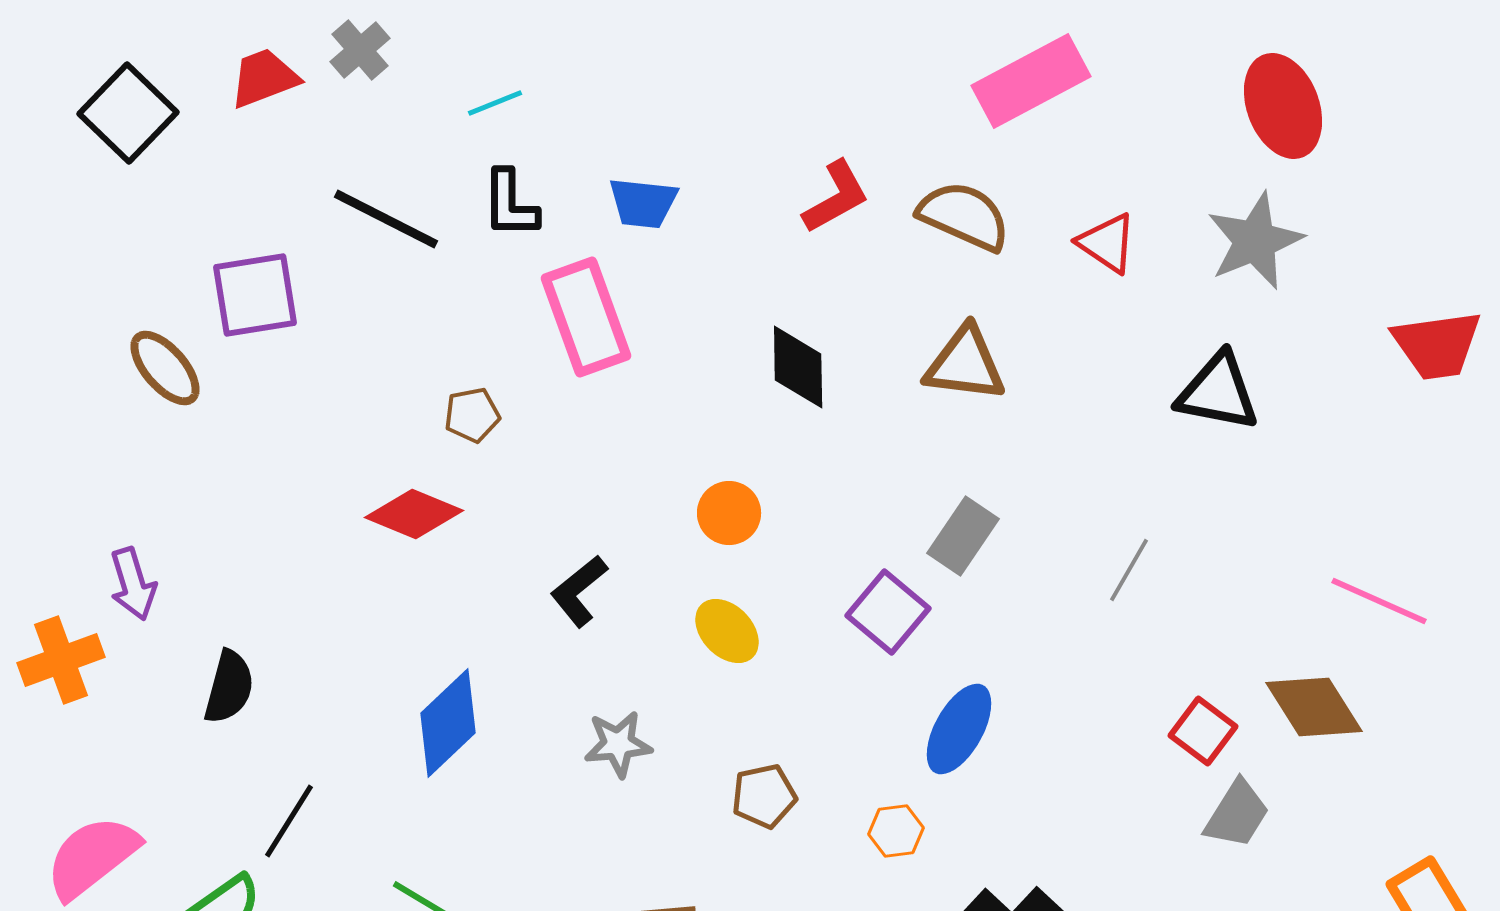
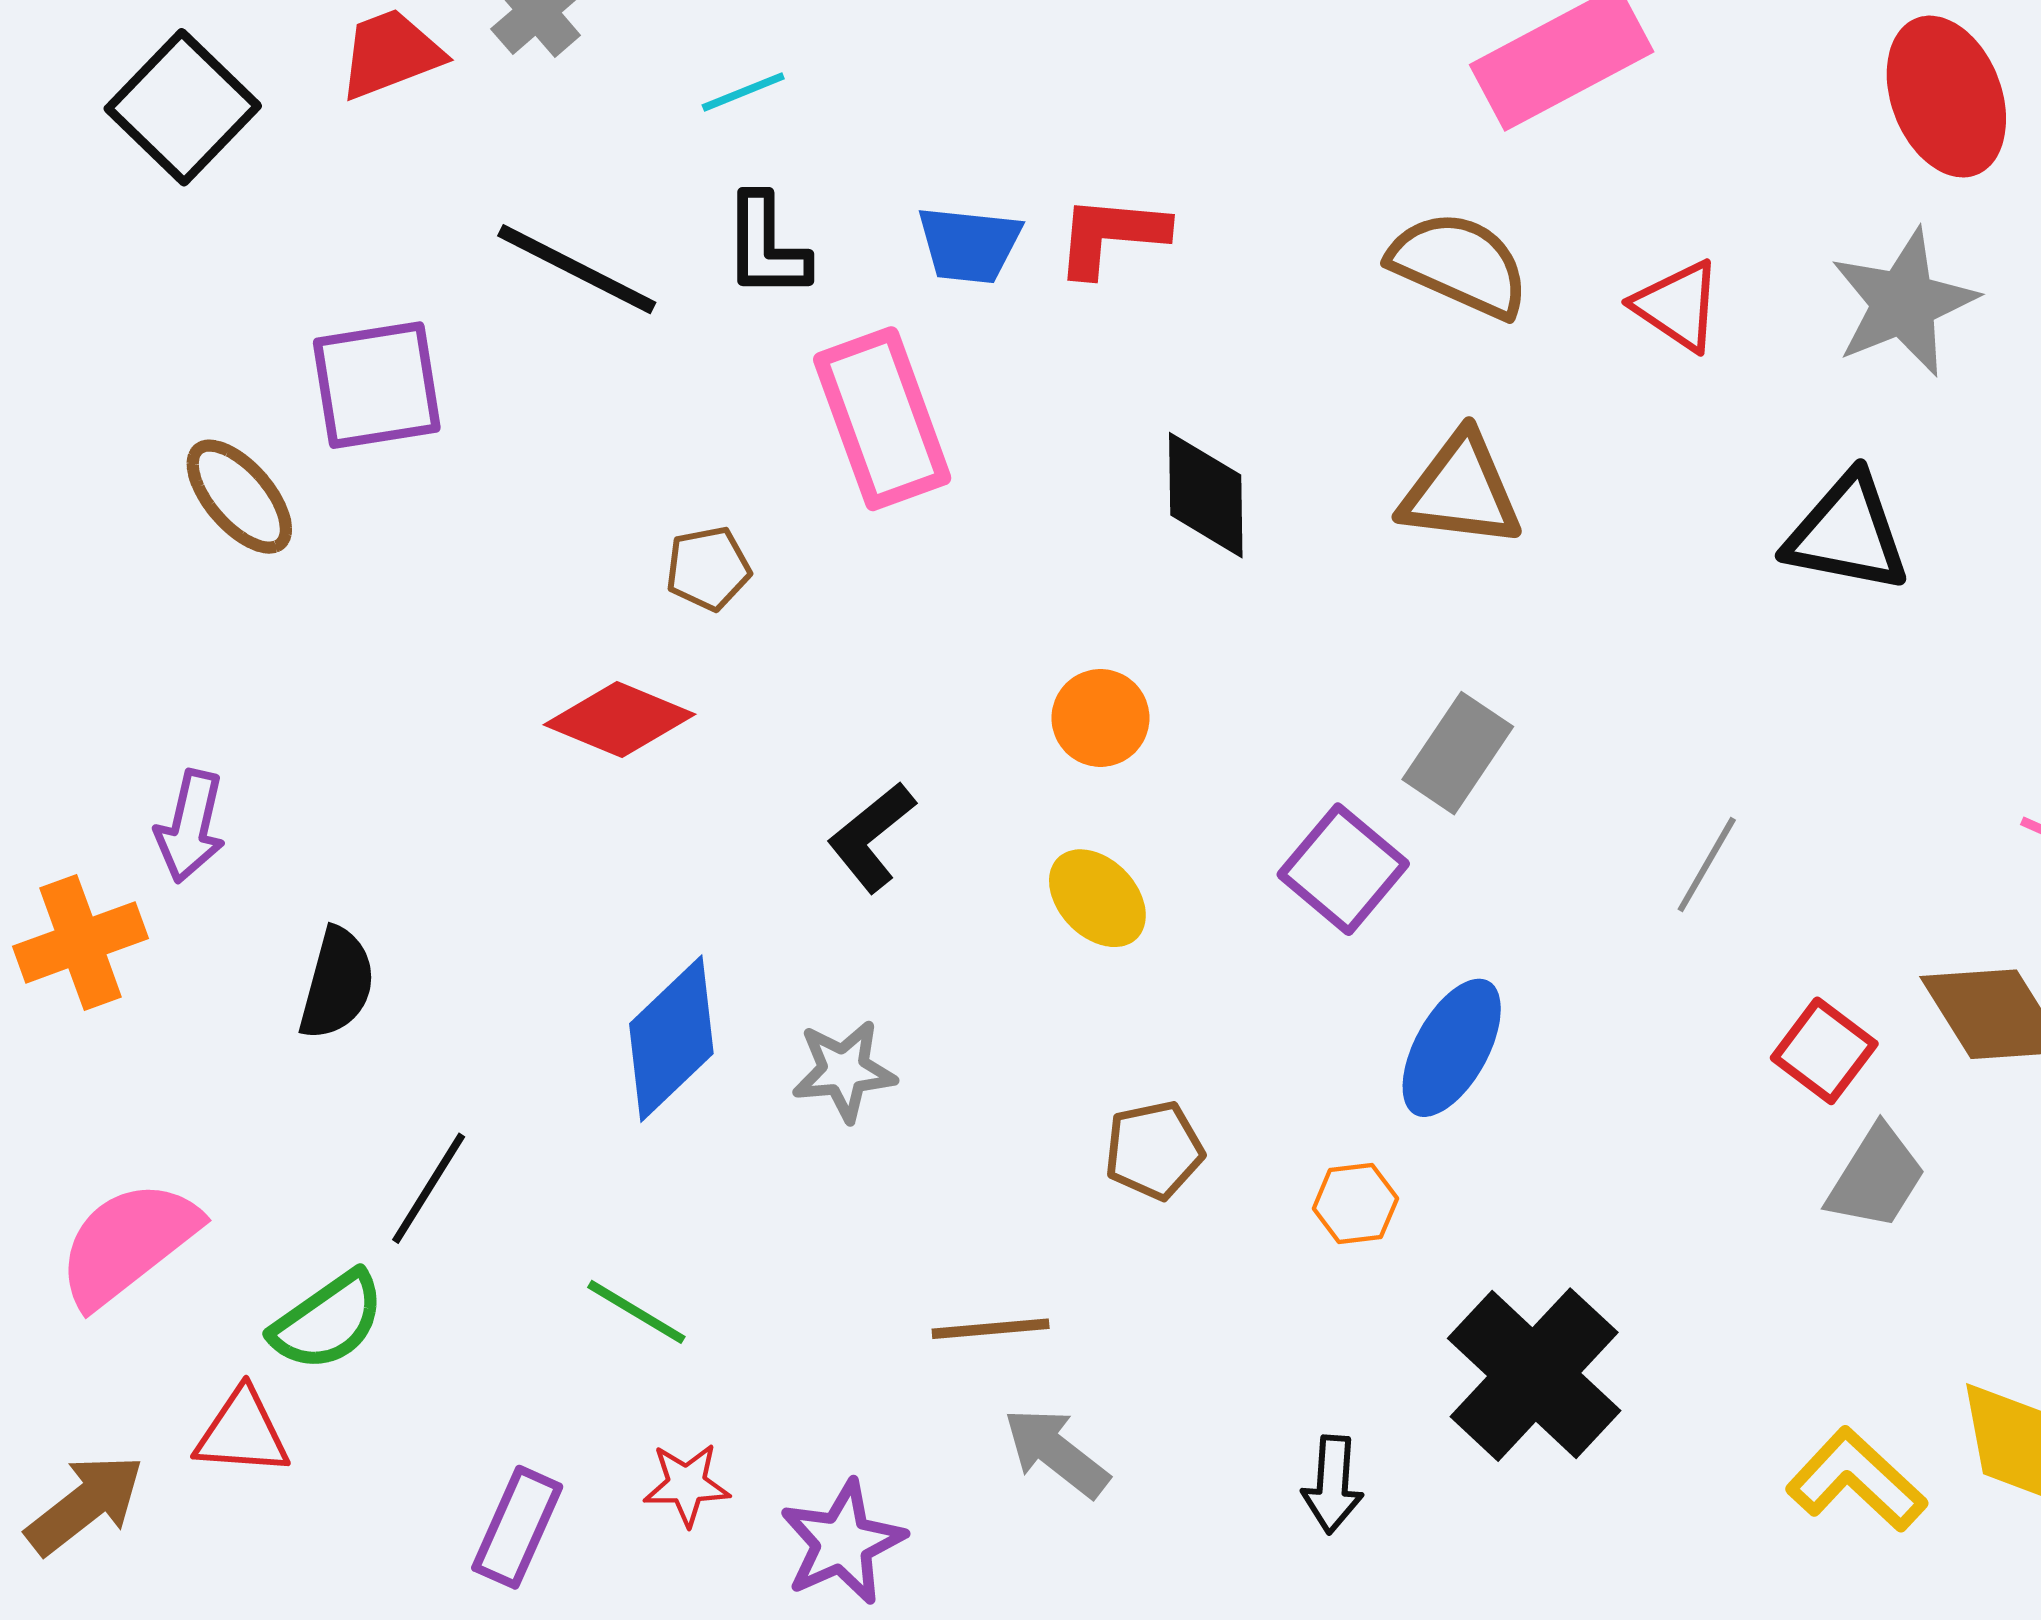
red L-shape: (836, 197) -> (1111, 235), moved, turned -146
gray line: (1129, 570) -> (1707, 865), moved
purple arrow: (133, 584) -> (190, 826), turned 30
gray star: (618, 744) -> (844, 1071), moved

